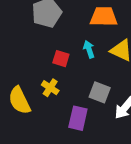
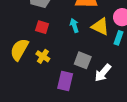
red square: (61, 59) -> (42, 27), moved
yellow semicircle: (19, 100) -> (19, 50), moved, turned 55

